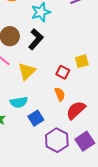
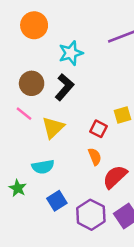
blue square: (36, 118) -> (57, 201), moved

